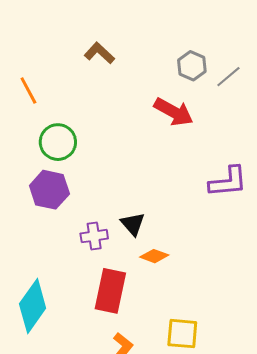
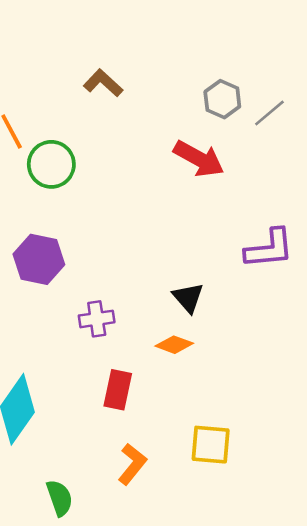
green circle: (58, 142) -> (51, 164), moved
black triangle: (133, 224) -> (188, 298), moved
red rectangle: (110, 291) -> (118, 390), size x0.7

